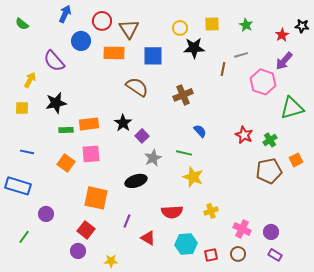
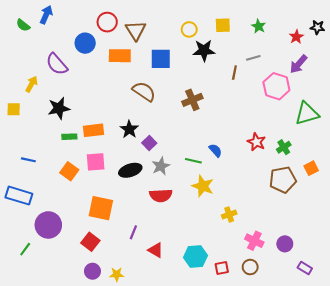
blue arrow: (65, 14) -> (46, 15), moved
yellow square: (22, 108) -> (14, 109), moved
blue semicircle: (200, 131) -> (215, 150), moved
black ellipse: (136, 181) -> (130, 170), moved
yellow cross: (211, 211) -> (229, 214), moved
red semicircle: (172, 212) -> (161, 196), moved
purple circle: (46, 214) -> (48, 225), size x1.6
purple circle: (78, 251) -> (92, 271), moved
purple rectangle: (275, 255) -> (305, 268), moved

